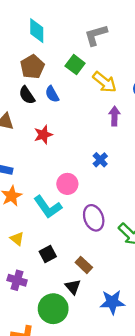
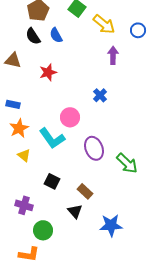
yellow triangle: (17, 239) -> (24, 155), moved
black square: (48, 254) -> (52, 181), turned -35
green circle: (53, 309) -> (43, 230), moved, size x0.7

